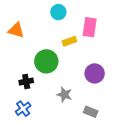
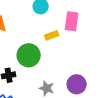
purple circle: (95, 73) -> (77, 84), moved

